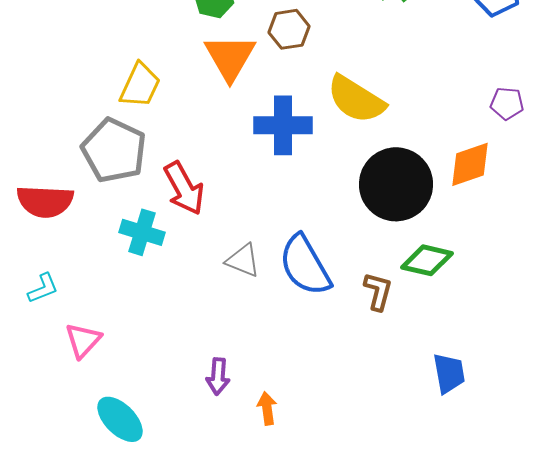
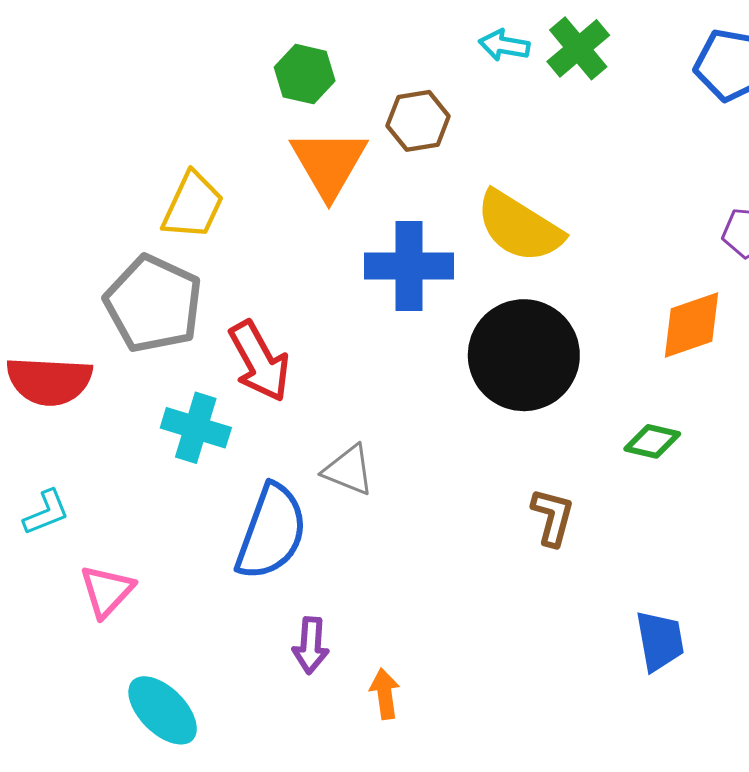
black circle: (396, 184) -> (524, 355), moved
green diamond: (427, 260) -> (652, 441), moved, size x0.7
blue semicircle: (305, 265) -> (271, 532), moved, turned -130

